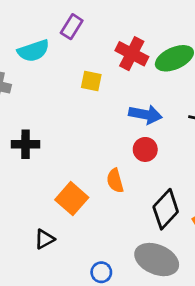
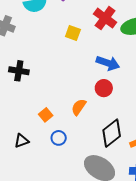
orange semicircle: (115, 181) -> (79, 107), turned 42
orange square: (72, 199) -> (46, 115), size x0.6
blue circle: (101, 272) -> (59, 138), moved

